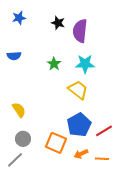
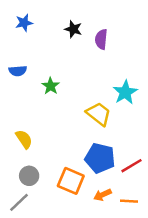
purple semicircle: (80, 31) -> (101, 39), size x0.7
green star: (54, 64) -> (51, 86), moved
cyan star: (85, 64) -> (125, 92), moved, turned -30
blue pentagon: (79, 125) -> (100, 158), turned -30

